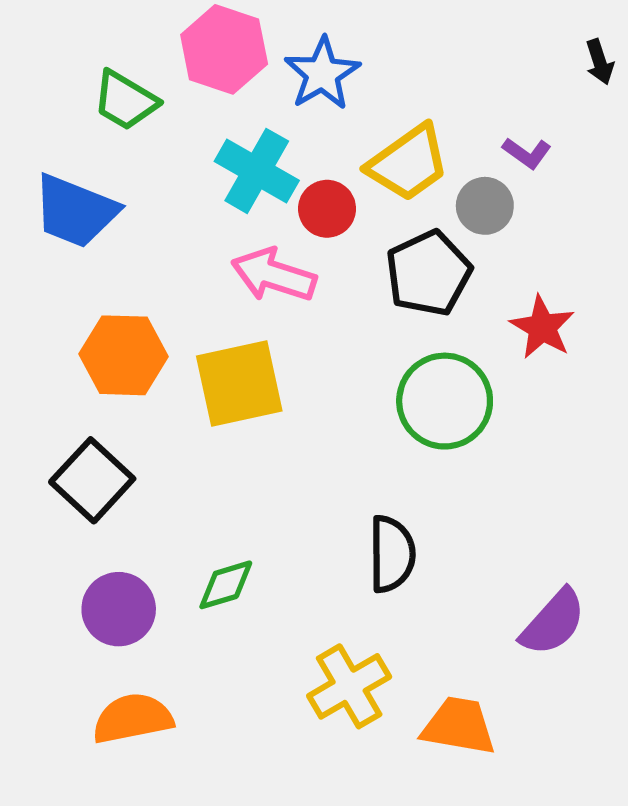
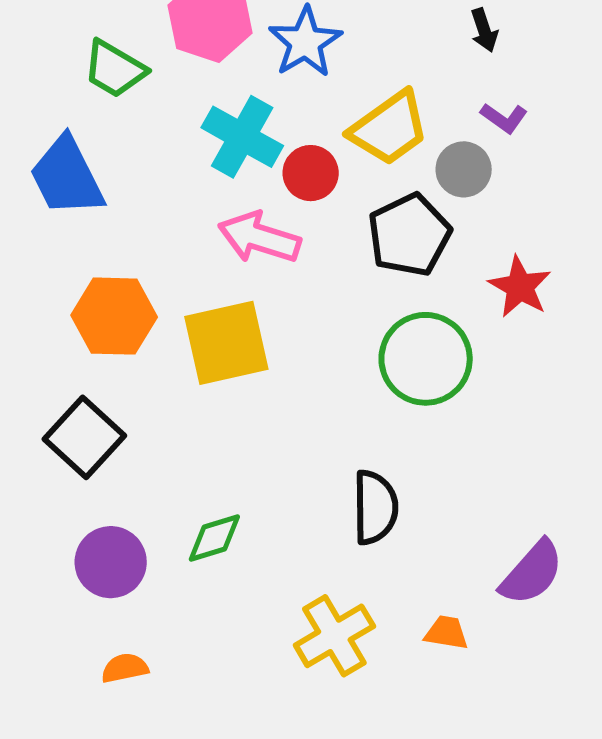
black arrow: (600, 62) -> (484, 30), moved
blue trapezoid: (75, 211) -> (67, 177), turned 42
orange semicircle: (133, 718) -> (125, 668), size x0.6
orange trapezoid: (459, 726) -> (446, 633), moved, size x0.6

